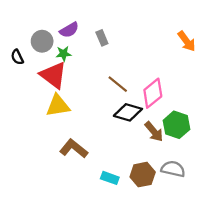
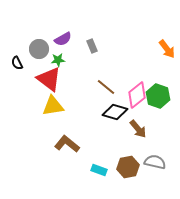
green hexagon: (176, 125) -> (158, 96), moved

